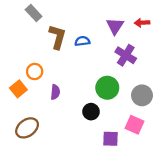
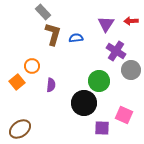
gray rectangle: (34, 13) -> (43, 12), moved
gray circle: (142, 95) -> (131, 70), moved
black circle: (91, 112) -> (84, 103), size x1.6
brown ellipse: (27, 128) -> (20, 129), moved

